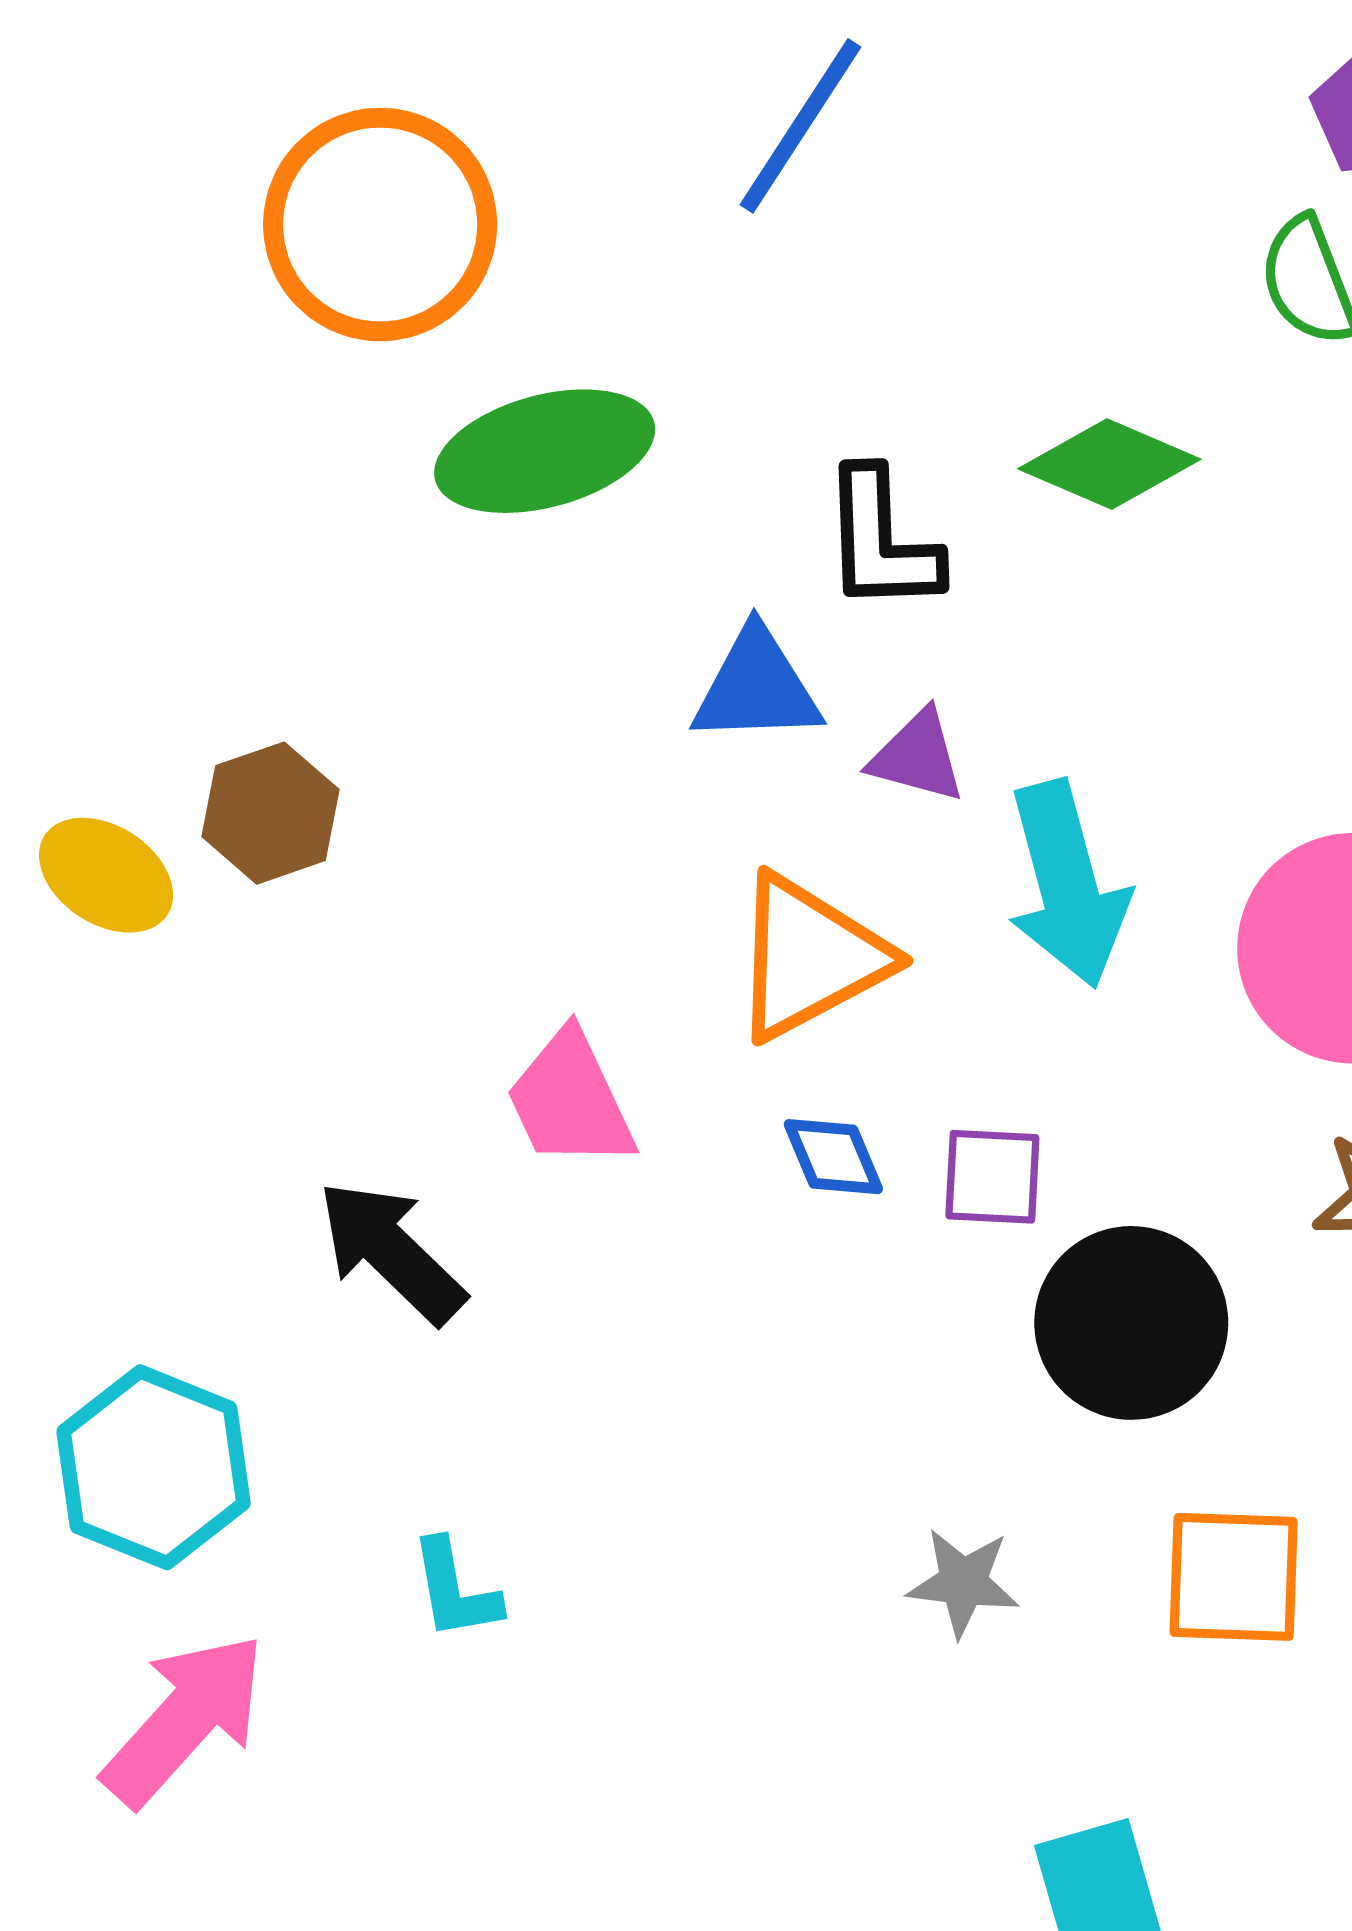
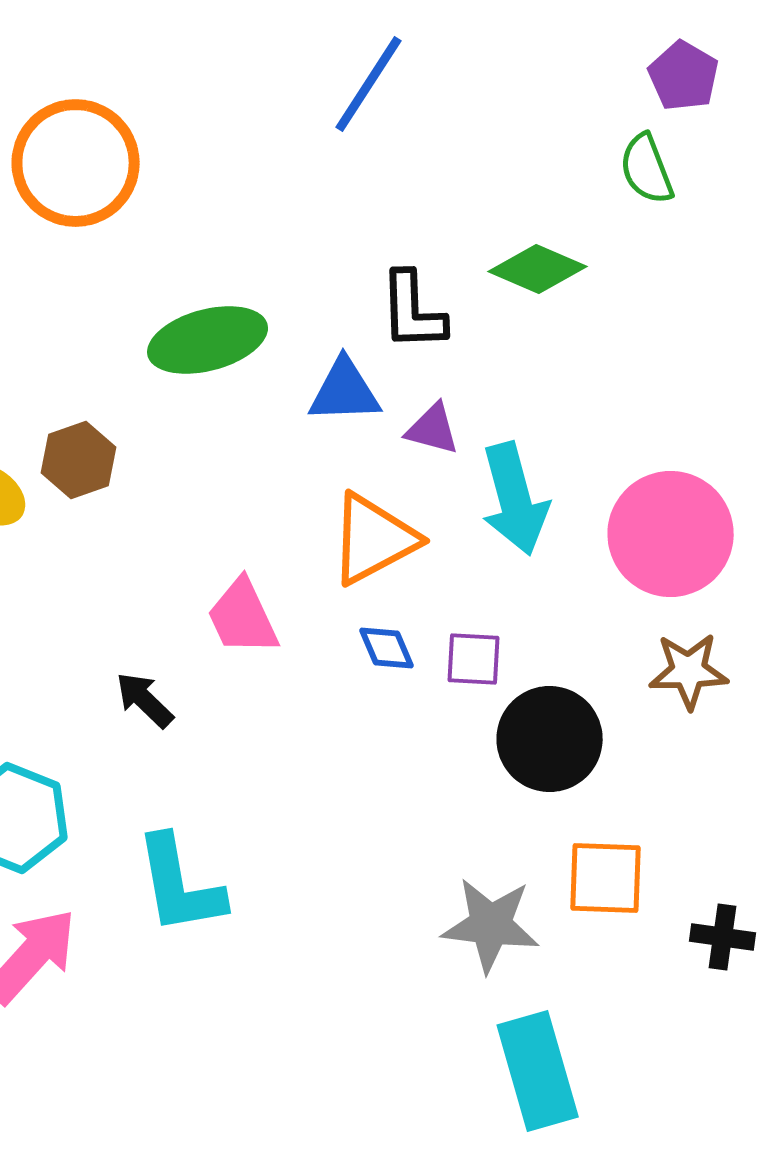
orange circle: (380, 225) -> (76, 163), moved
green ellipse: (545, 451) -> (208, 340), moved
black arrow: (391, 1252) -> (145, 700), size x0.7
gray star: (963, 1582) -> (491, 925), moved, size x1.6
cyan L-shape: (455, 1590) -> (180, 885), size x1.8

